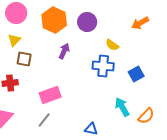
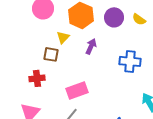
yellow triangle: (14, 40) -> (63, 37), moved
yellow semicircle: (112, 45) -> (139, 19), moved

